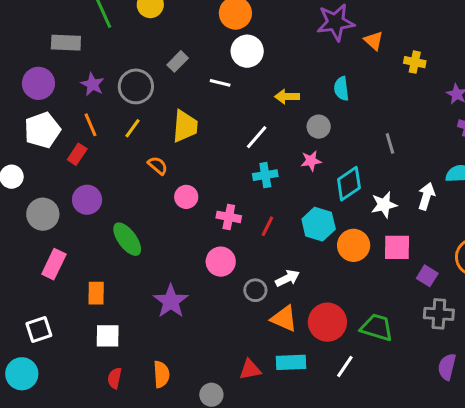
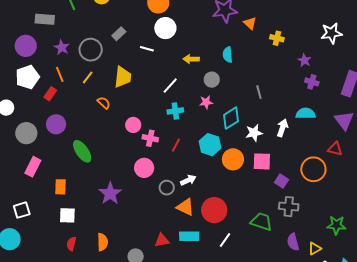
pink circle: (186, 197) -> (133, 125), moved
green trapezoid: (377, 327) -> (261, 222), moved
purple semicircle: (447, 367) -> (293, 242), turned -30

